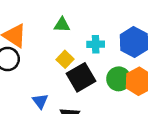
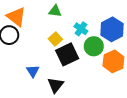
cyan cross: (96, 44) -> (81, 29), turned 32
green circle: (119, 79) -> (94, 46), moved

